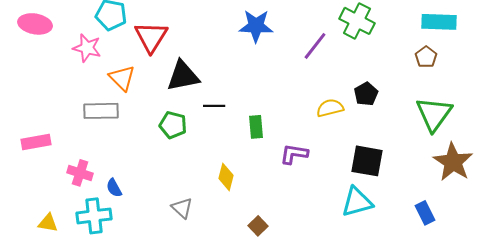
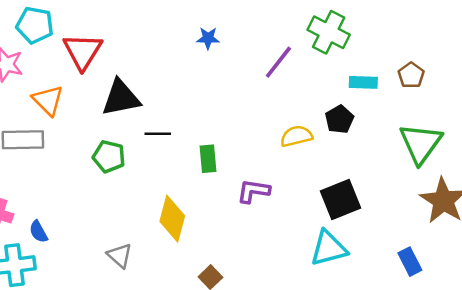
cyan rectangle: (439, 22) -> (363, 82), moved, size x0.7
blue star: (256, 26) -> (208, 38), size x0.6
black square: (367, 161) -> (341, 199), turned -32
yellow diamond: (226, 177) -> (172, 219), size x1.4

